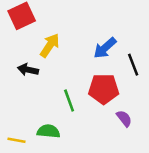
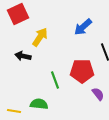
blue arrow: (105, 48) -> (83, 27), moved

